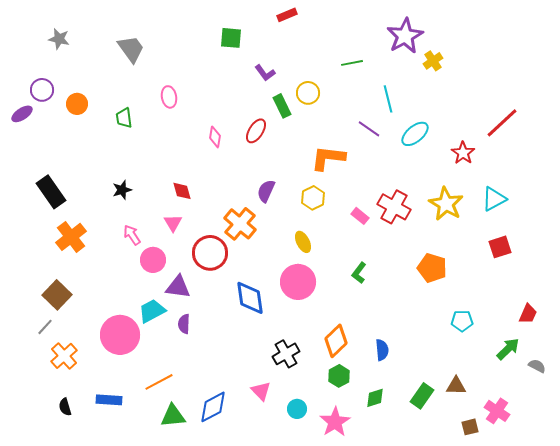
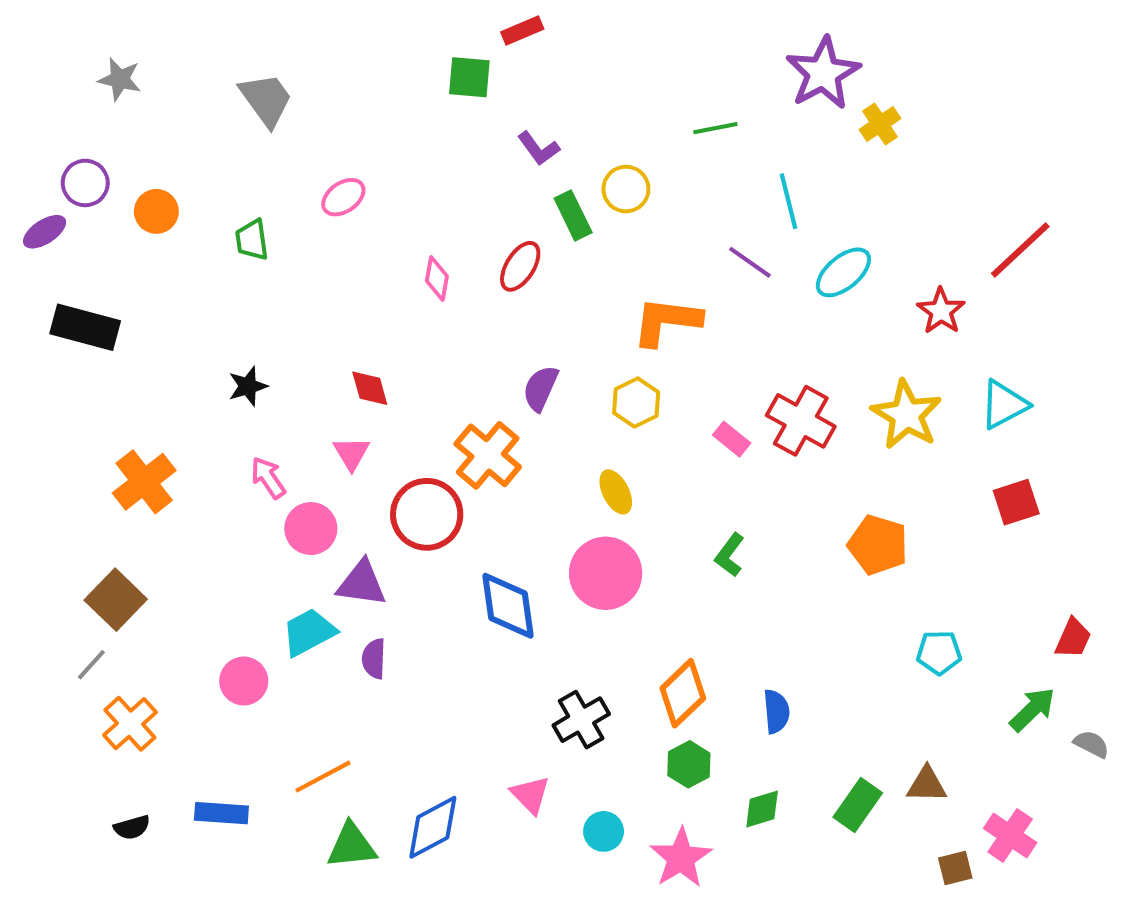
red rectangle: (287, 15) -> (522, 30), moved
pink ellipse: (169, 97) -> (343, 197), turned 65
black rectangle: (51, 192) -> (85, 327), moved, turned -40
pink circle: (120, 335) -> (244, 681), size x0.6
black semicircle: (65, 407) -> (132, 827), turned -90

